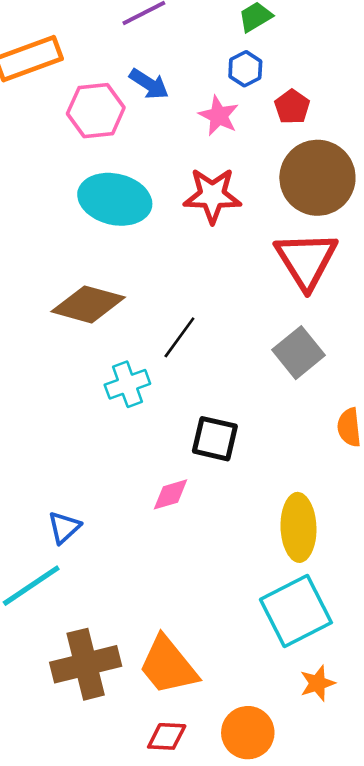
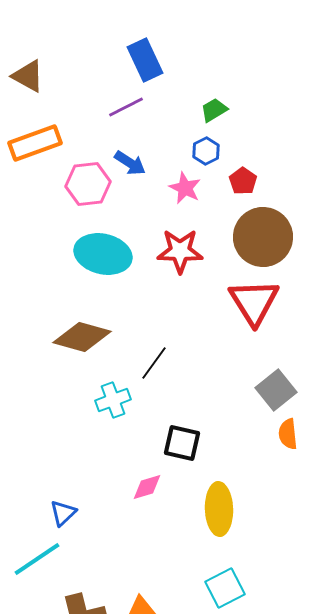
gray square: (298, 353) -> (276, 390), moved
yellow ellipse: (298, 527) -> (219, 509), moved
cyan square: (296, 611) -> (225, 588), moved, size x0.7

